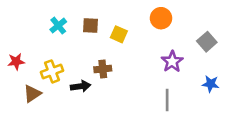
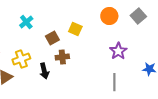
brown square: (90, 26) -> (52, 38), moved, turned -32
gray square: (207, 42) -> (138, 16), moved
black arrow: (81, 86) -> (44, 71), turned 84

